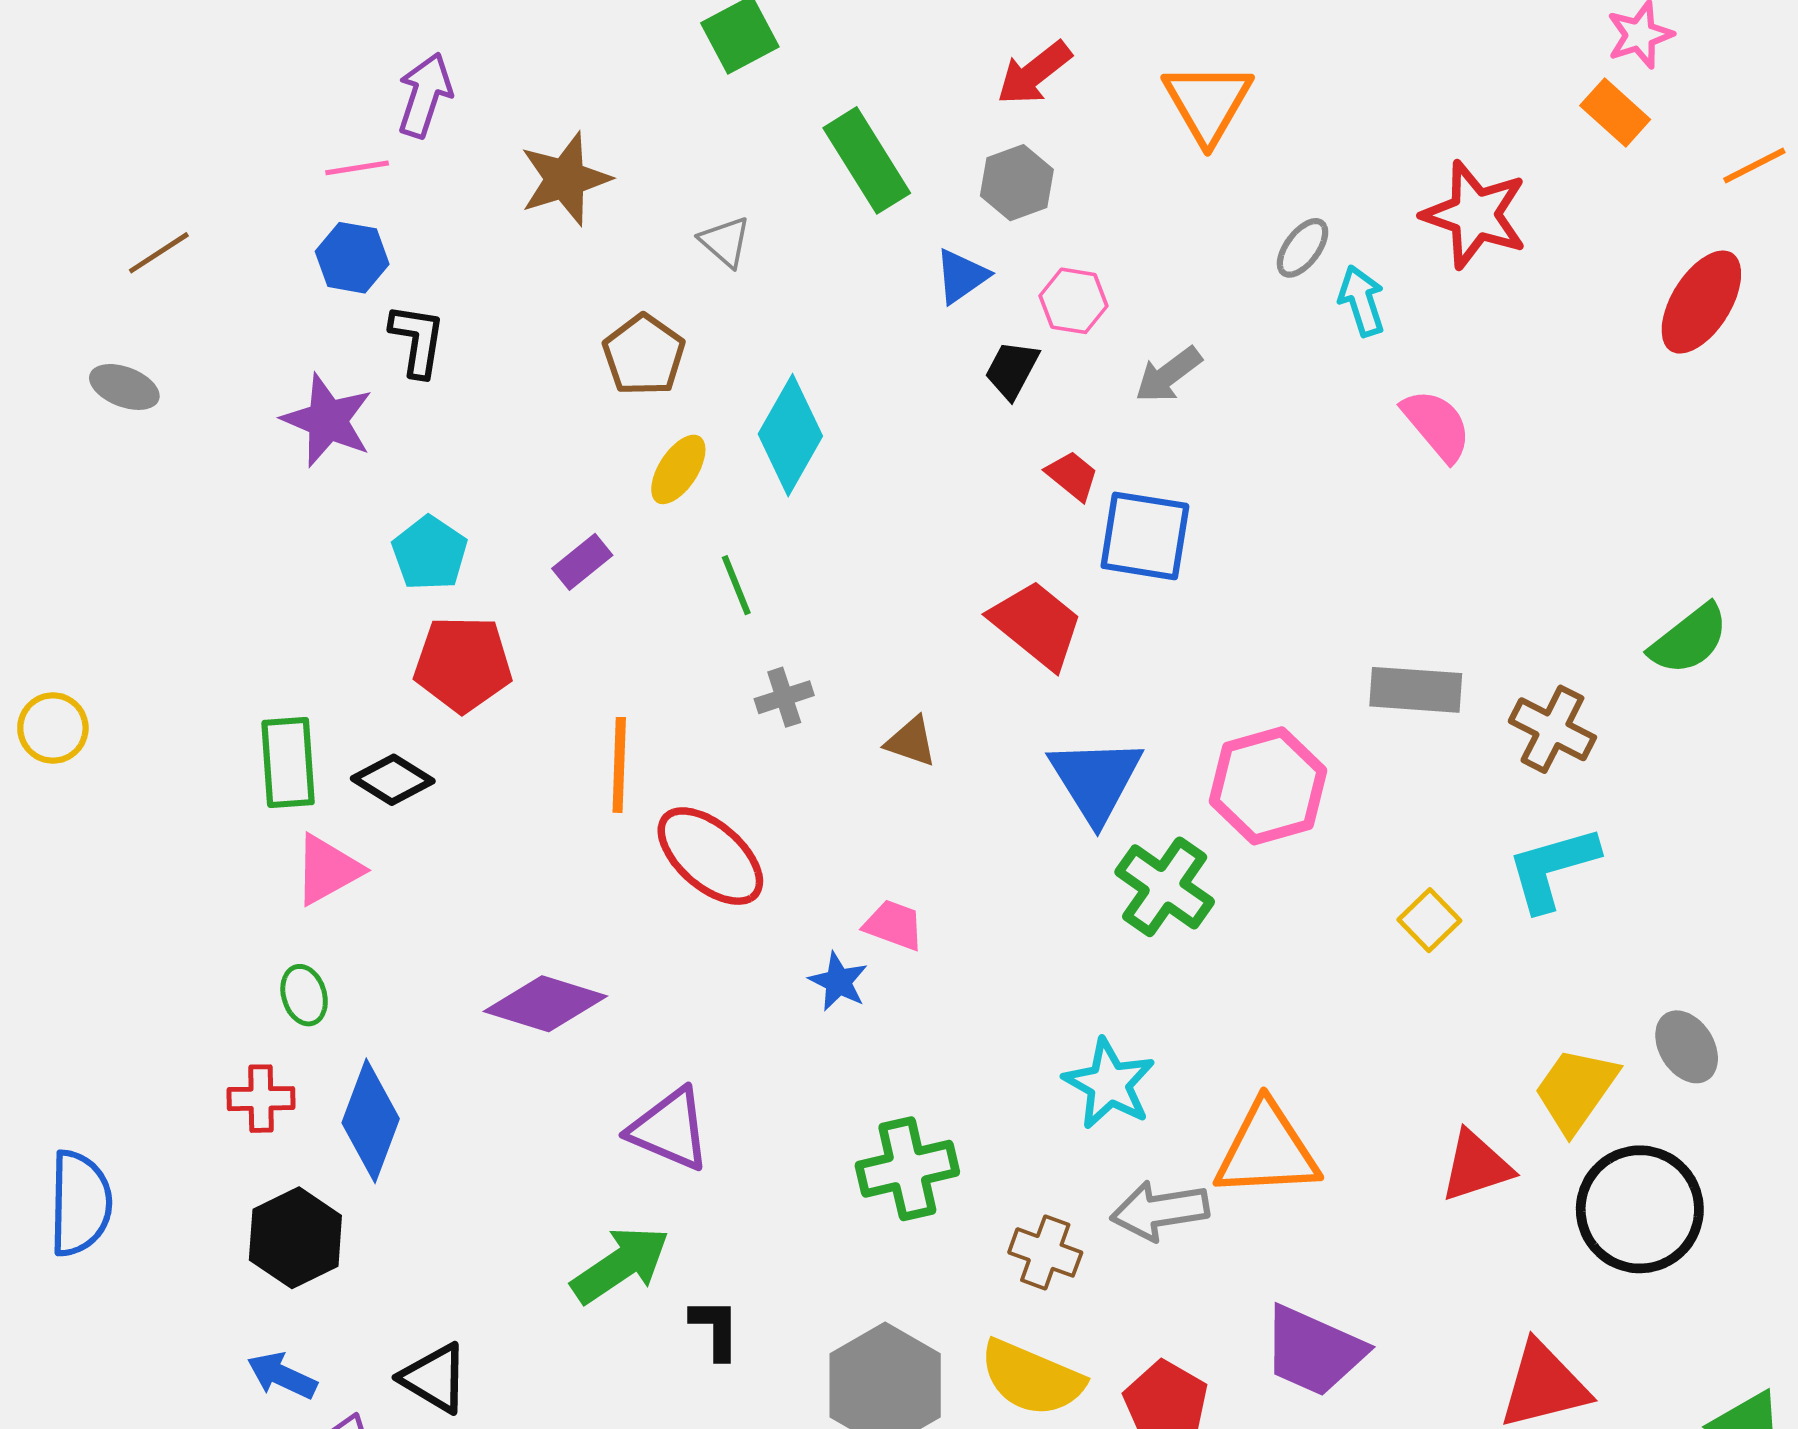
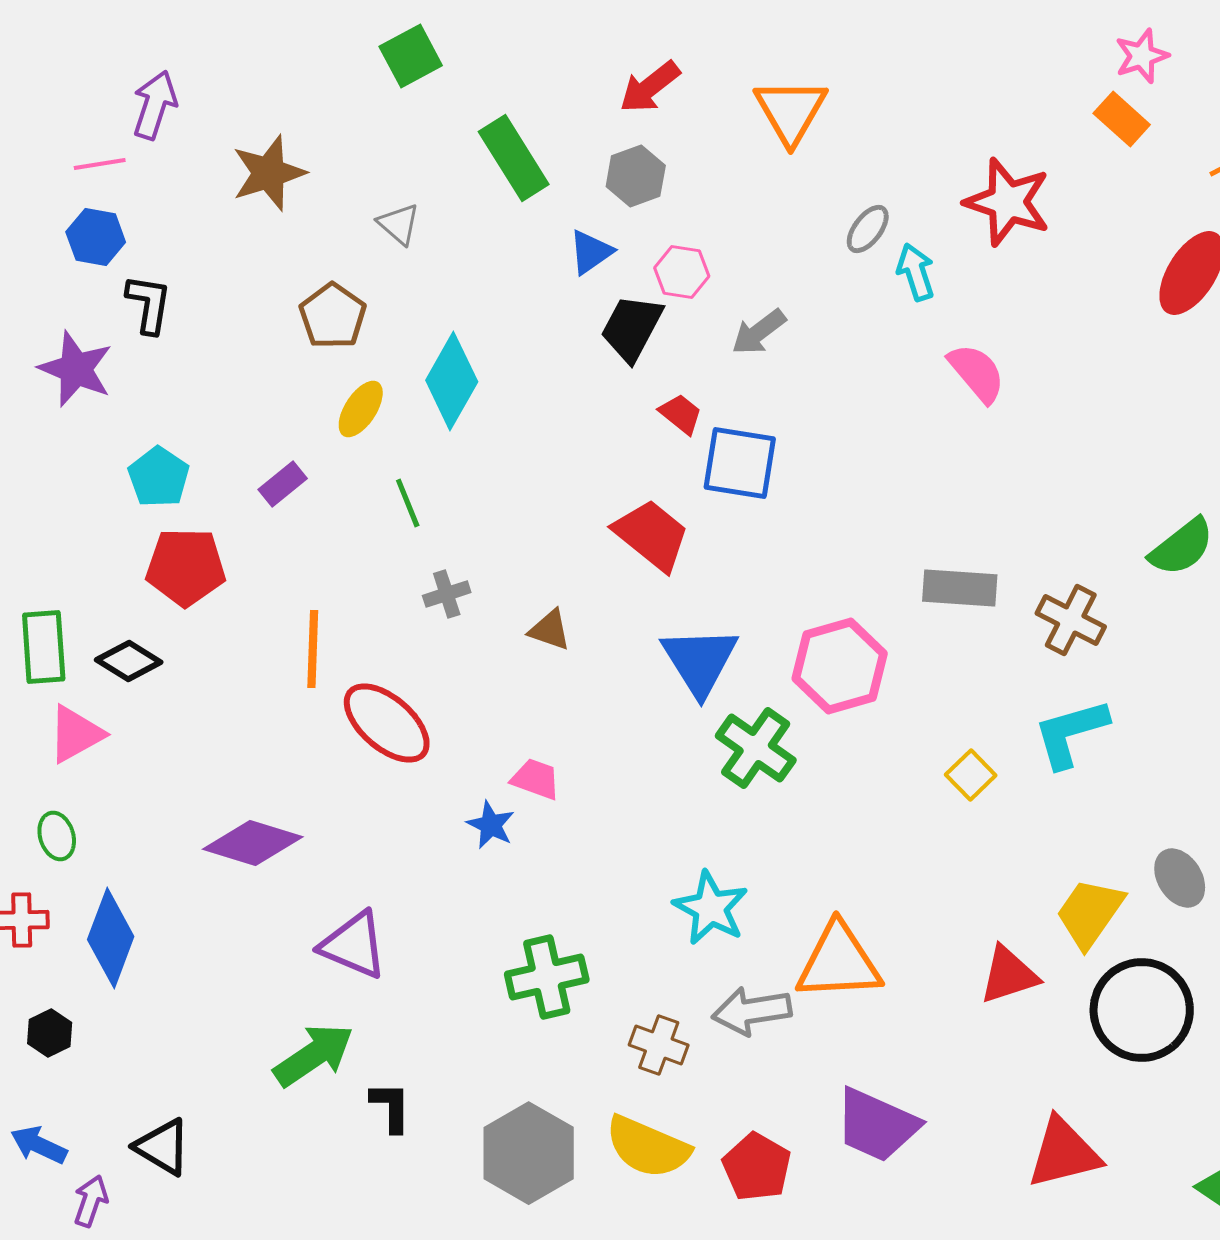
black trapezoid: (1012, 370) -> (632, 328), size x1.4
black hexagon: (295, 1238) -> (50, 1033), size x0.6

